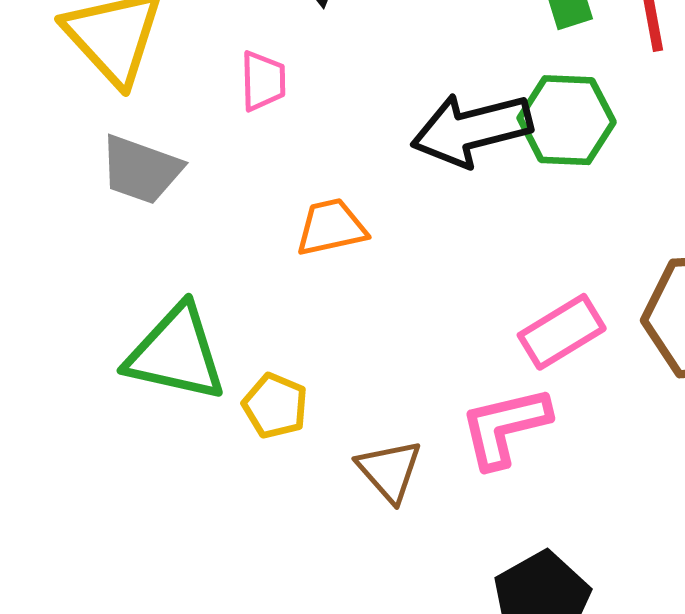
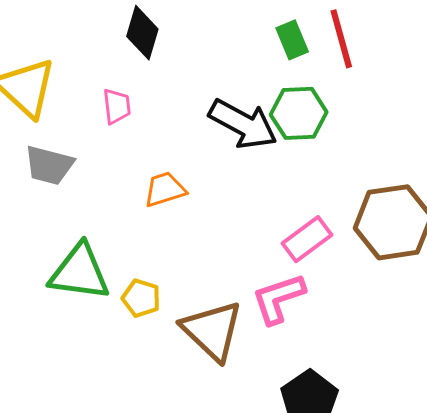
black arrow: (472, 130) -> (243, 124), turned -132
brown triangle: (389, 471) -> (212, 331), size x1.6

